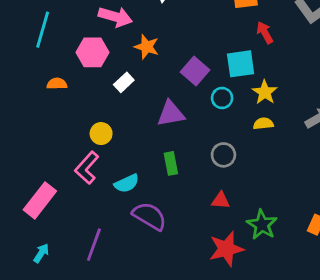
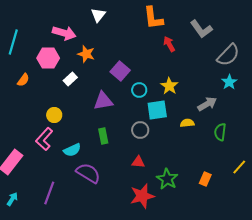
cyan square: (241, 64) -> (157, 110), moved
orange semicircle: (57, 84) -> (23, 80), turned 128
yellow semicircle: (263, 124) -> (187, 123), moved

